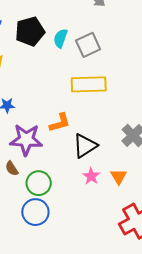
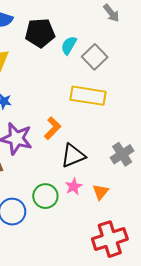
gray square: (88, 45) -> (95, 57), turned -30
orange L-shape: (60, 123) -> (52, 128), turned -40
green circle: (39, 183) -> (45, 196), moved

